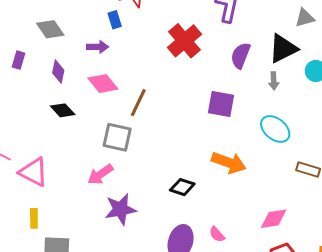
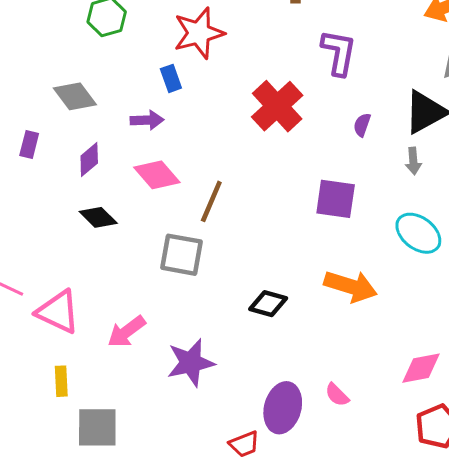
purple semicircle: (241, 56) -> (362, 125), size x0.6
purple diamond: (58, 72) -> (89, 159), turned 40
pink arrow: (100, 174) -> (127, 332), moved
black diamond: (182, 187) -> (268, 304), moved

